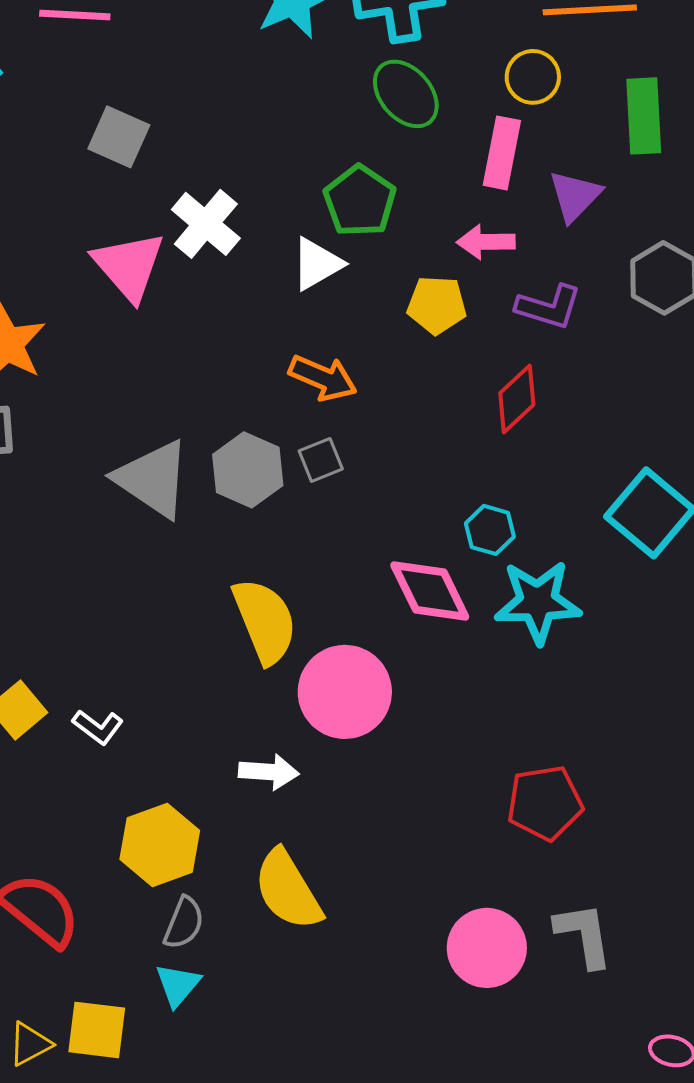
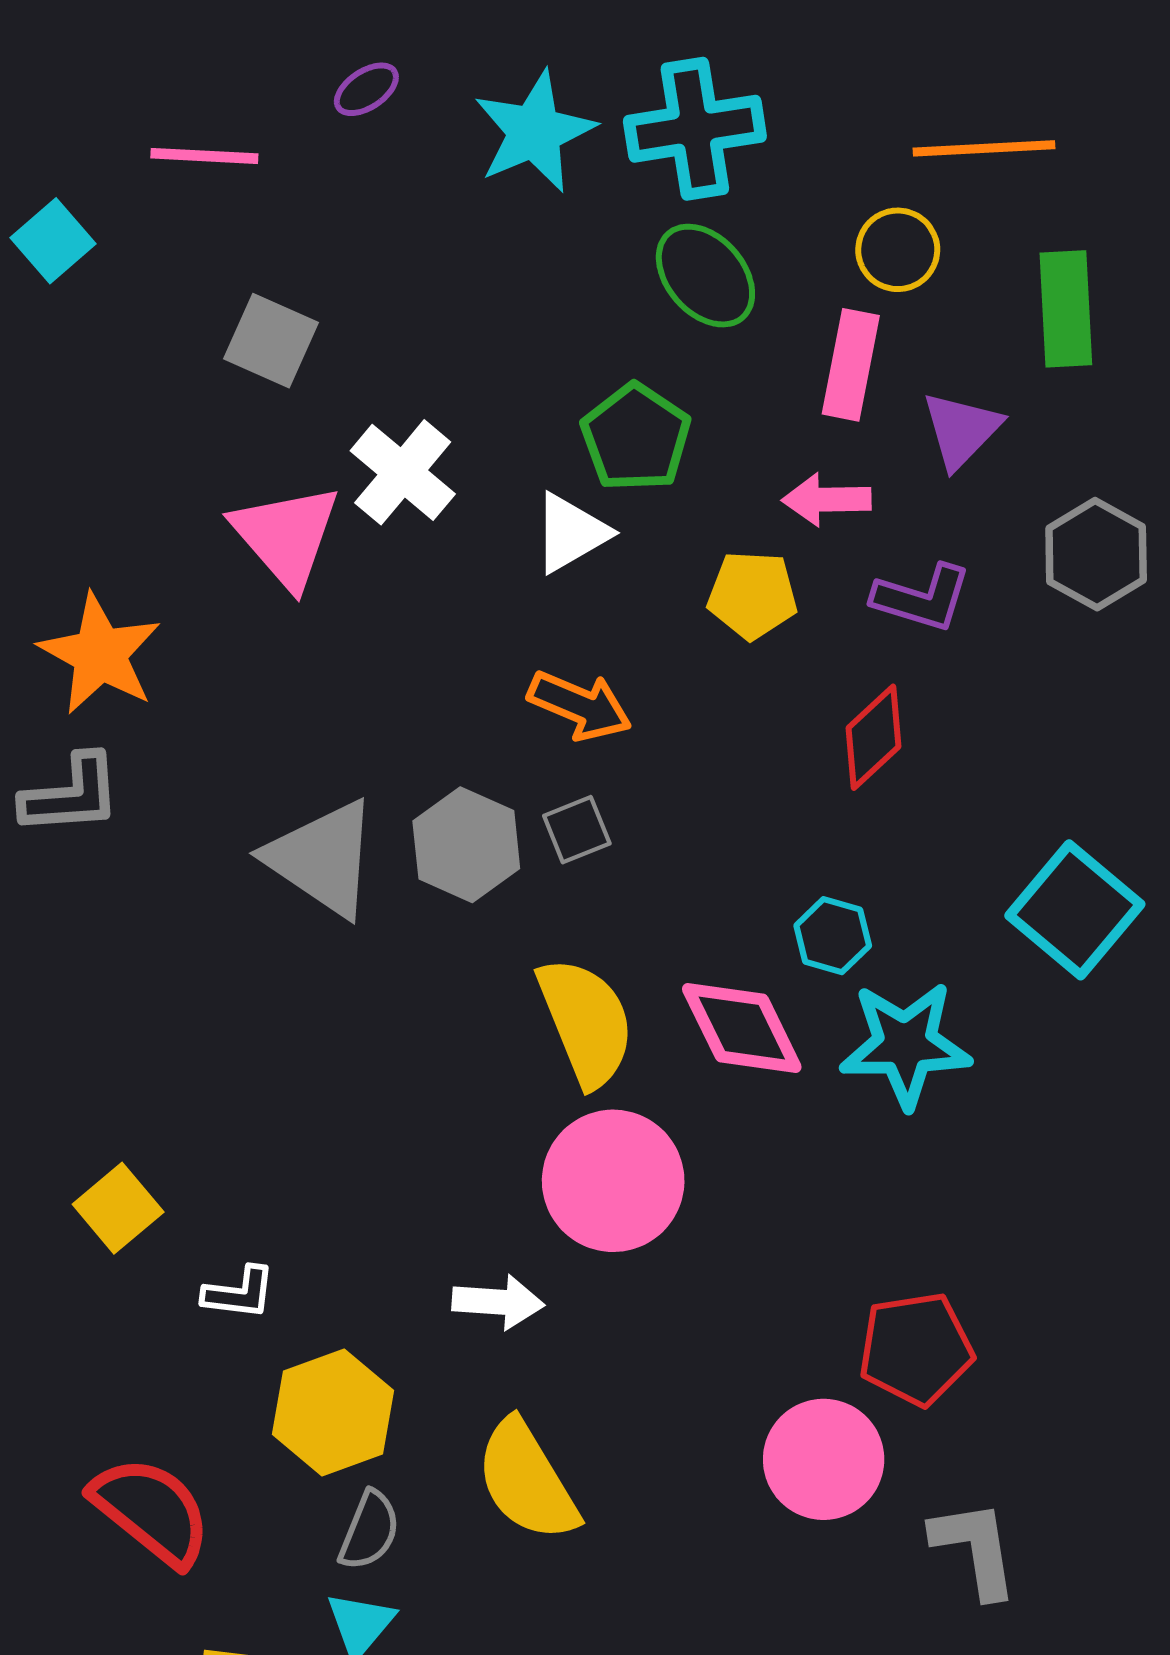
yellow semicircle: (265, 621) -> (586, 1022), moved
white L-shape: (98, 727) -> (239, 1293), moved, turned -30
pink circle: (487, 948) -> (824, 1459), moved

